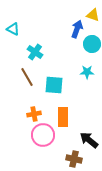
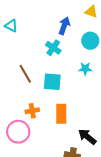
blue arrow: (77, 29) -> (64, 26), moved
cyan cross: (35, 52) -> (53, 48), moved
pink circle: (43, 135) -> (18, 132), moved

